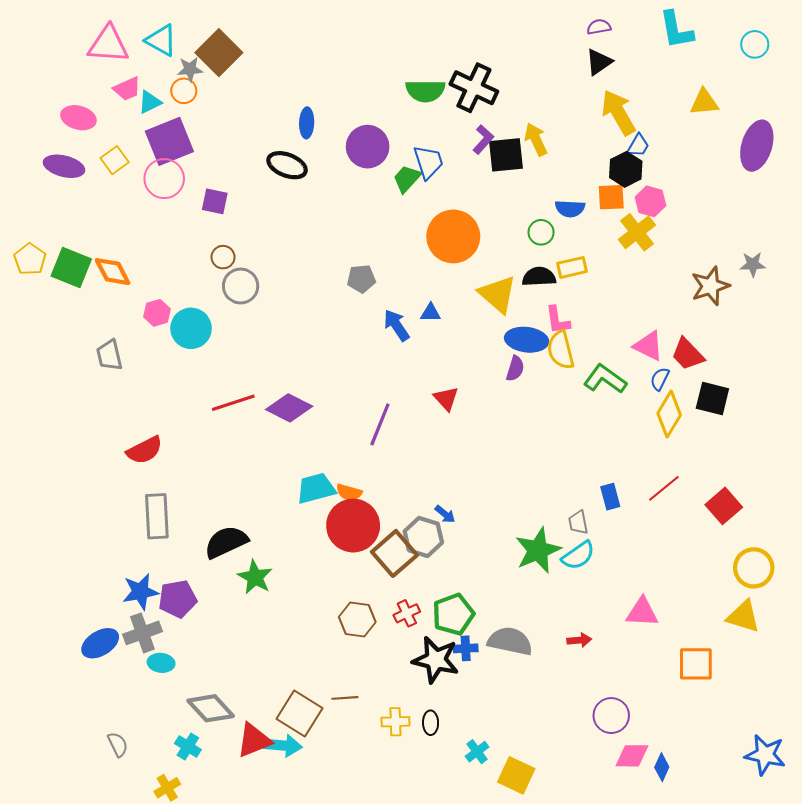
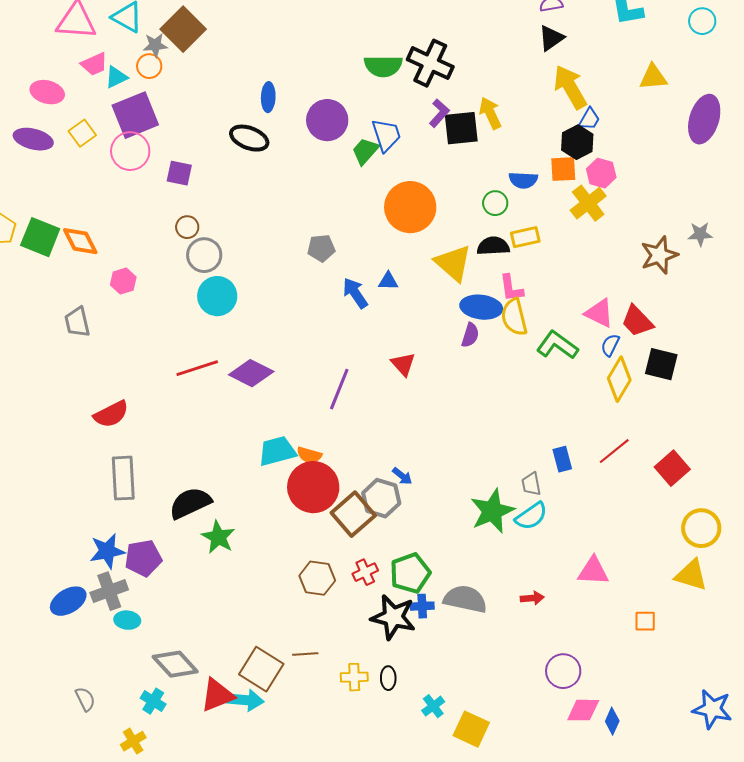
cyan circle: (191, 328) -> (217, 296), moved
orange square: (696, 664) -> (645, 621), size x0.6

